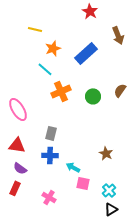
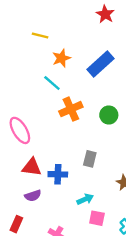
gray rectangle: (51, 133) -> (90, 159), moved
red triangle: (17, 145) -> (32, 167), moved
blue cross: (50, 155) -> (58, 174), moved
cyan arrow: (73, 167) -> (85, 199), turned 128
purple semicircle: (20, 168) -> (33, 196), moved, turned -56

